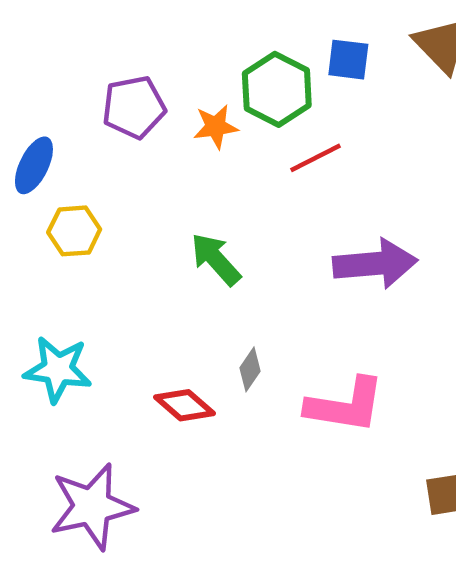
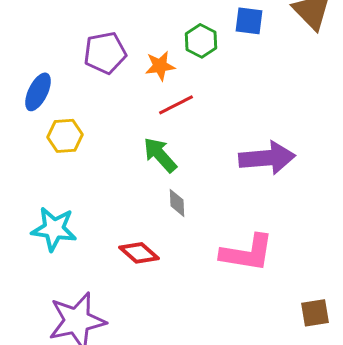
green hexagon: (277, 89) -> (201, 41), size x0.7
red line: (316, 158) -> (176, 105), moved
gray diamond: (250, 369) -> (177, 203), moved, turned -36

